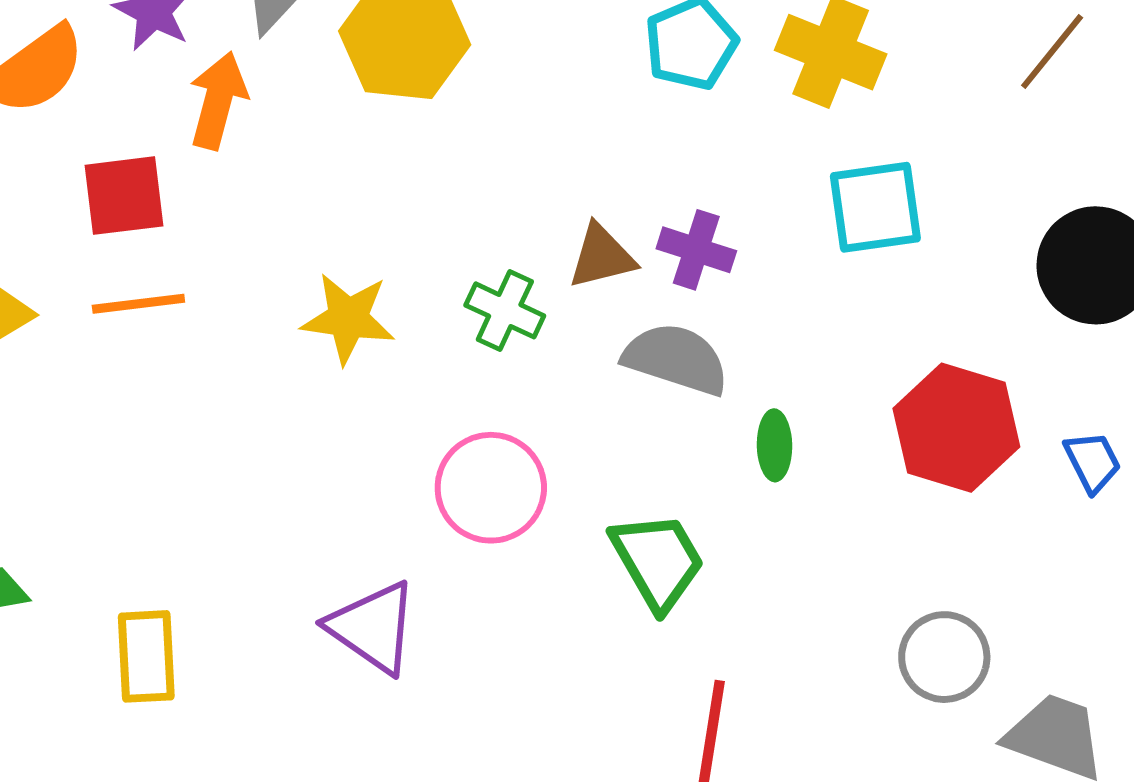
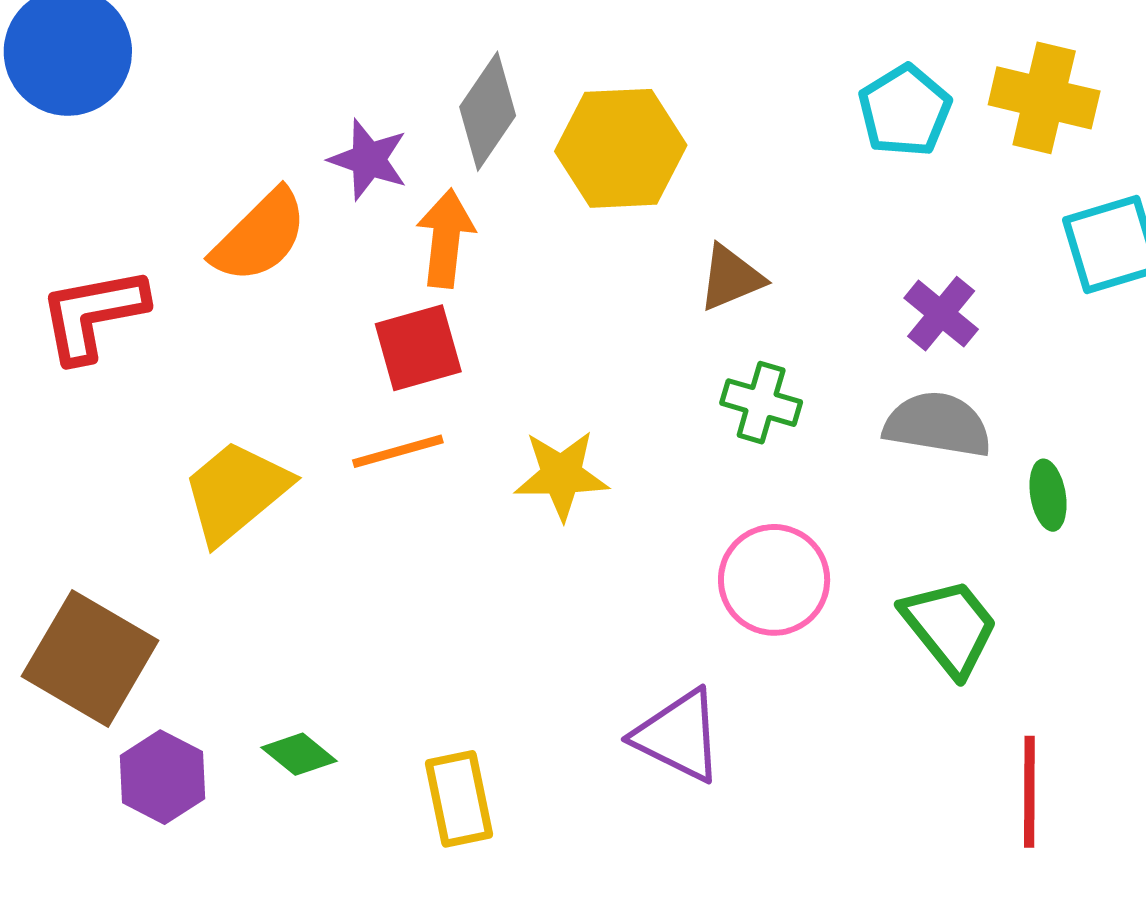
red square: (124, 196) -> (418, 348), moved
purple cross: (696, 250) -> (941, 314), turned 30
brown triangle: (602, 256) -> (731, 278), moved
yellow star: (348, 318) -> (561, 475), moved

